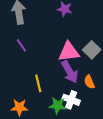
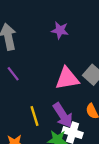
purple arrow: (70, 72) -> (63, 115), moved

